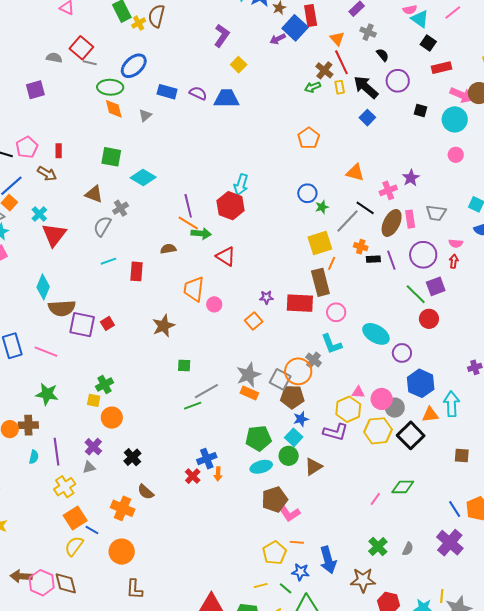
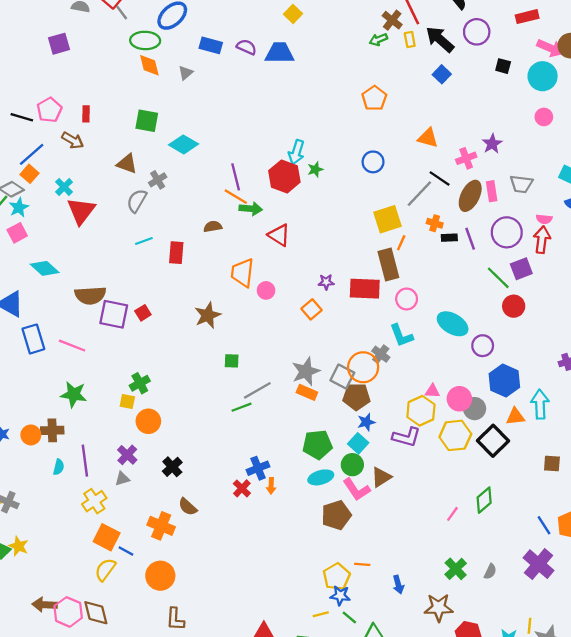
gray line: (90, 63) -> (122, 12), turned 40
green star: (322, 207) -> (315, 169), moved
red arrow: (454, 261) -> (542, 240), size x1.6
cyan diamond: (43, 287) -> (45, 268), moved, turned -70
green diamond: (403, 487) -> (484, 500), turned -40
pink L-shape: (288, 512) -> (357, 489), moved
orange square: (75, 518) -> (107, 537), turned -30
blue arrow: (328, 560) -> (398, 585), size x0.6
blue star: (301, 572) -> (340, 596), moved

